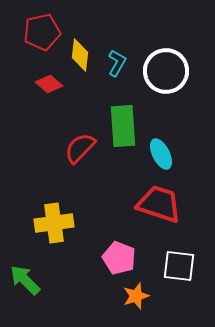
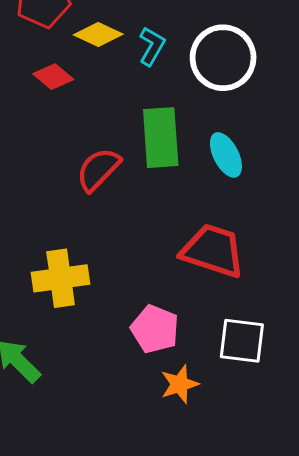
yellow diamond: (80, 55) -> (98, 35), turned -72
cyan ellipse: (161, 154) -> (226, 155), moved

